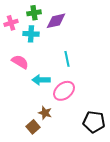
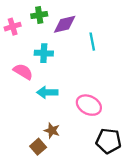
cyan cross: (31, 34) -> (44, 53), moved
cyan line: (67, 59) -> (92, 42), moved
pink ellipse: (64, 91) -> (89, 105), moved, turned 65

